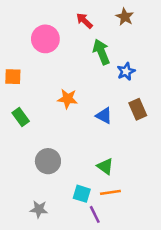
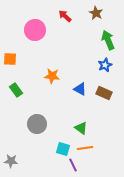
green arrow: (101, 52) -> (108, 40), moved
blue star: (126, 71) -> (105, 65), moved
brown rectangle: (138, 109) -> (104, 93), moved, turned -42
gray star: (39, 209) -> (11, 161), moved

